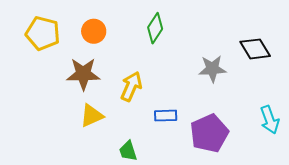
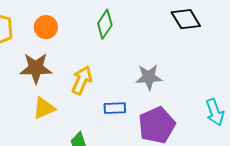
black diamond: (255, 49) -> (186, 19), moved
gray star: (212, 69) -> (149, 77), moved

